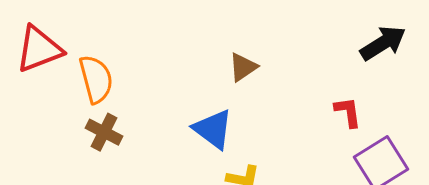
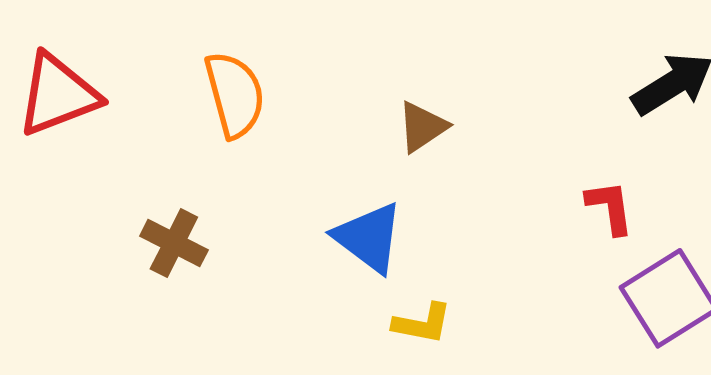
orange semicircle: (96, 79) -> (235, 95), moved

